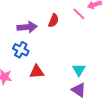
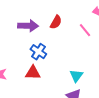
pink line: (79, 14) -> (85, 30), moved
blue cross: (21, 50) -> (38, 52), moved

